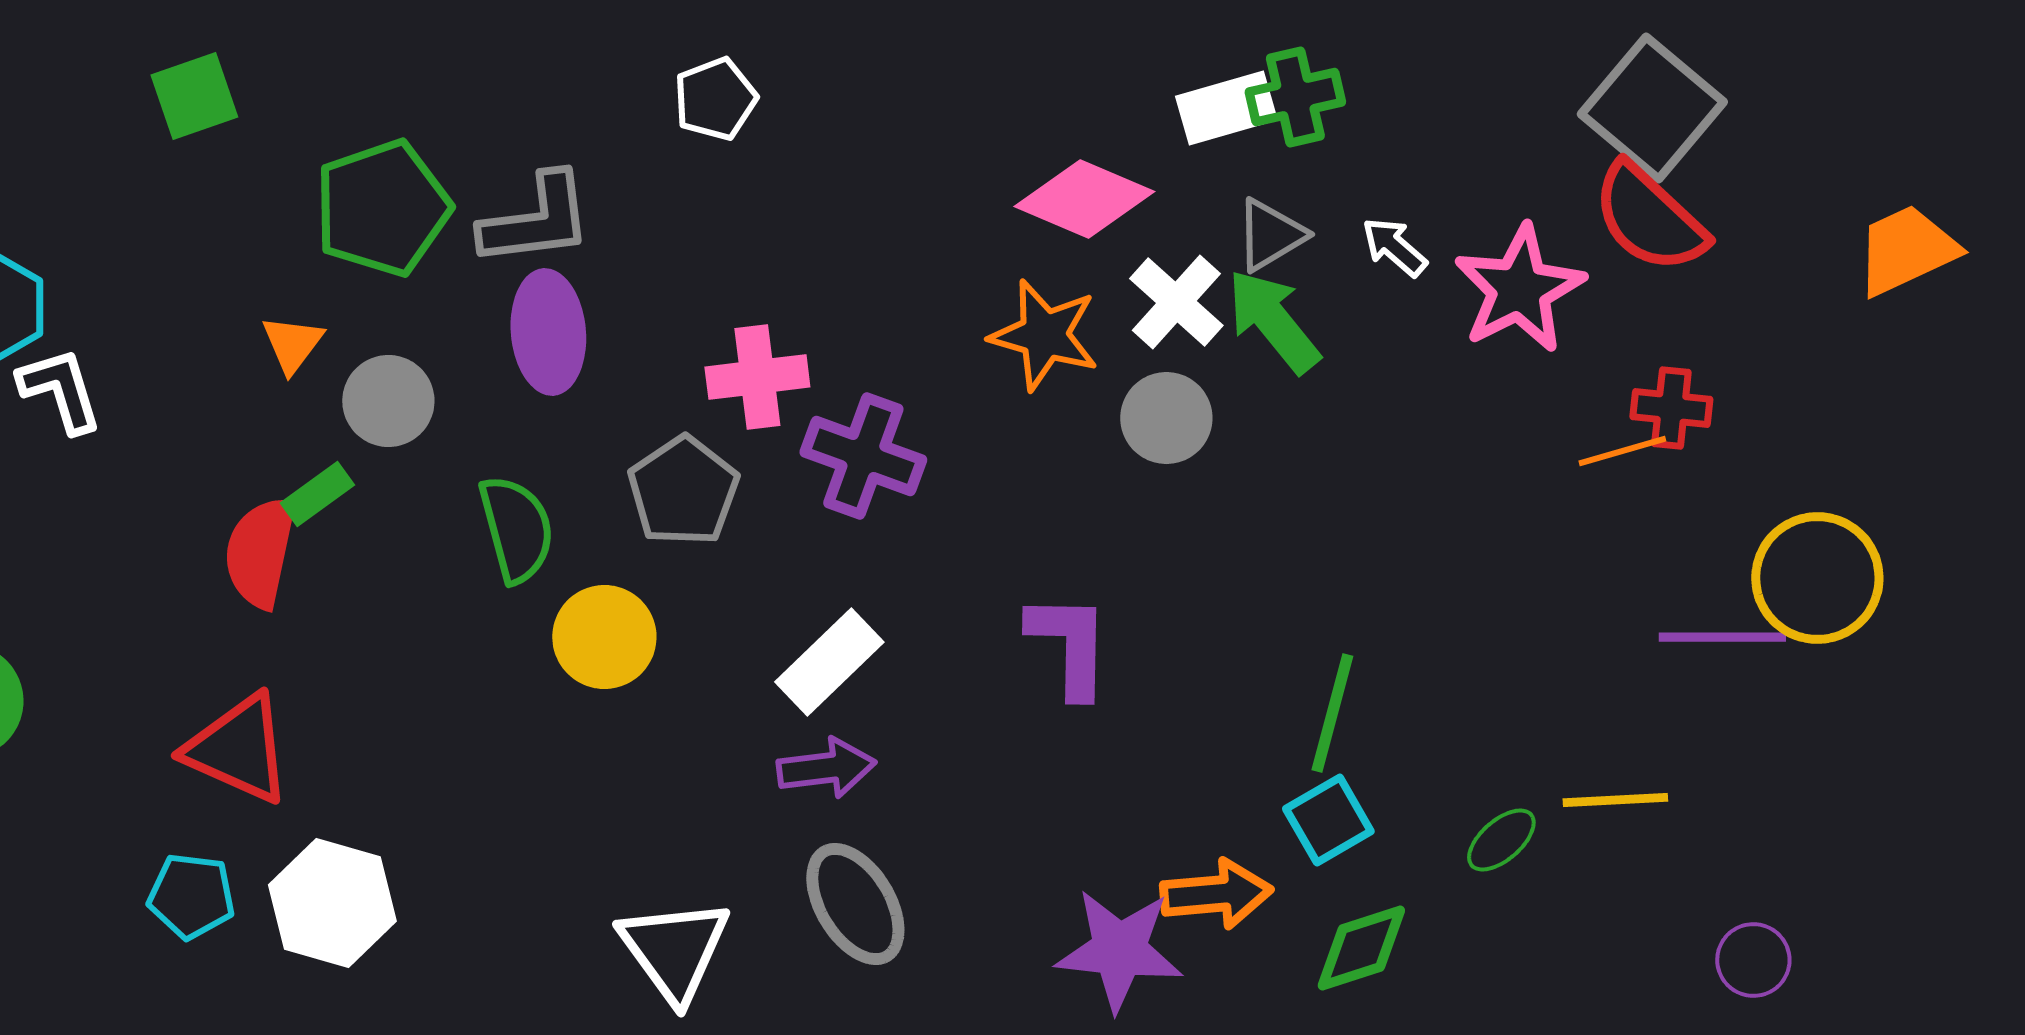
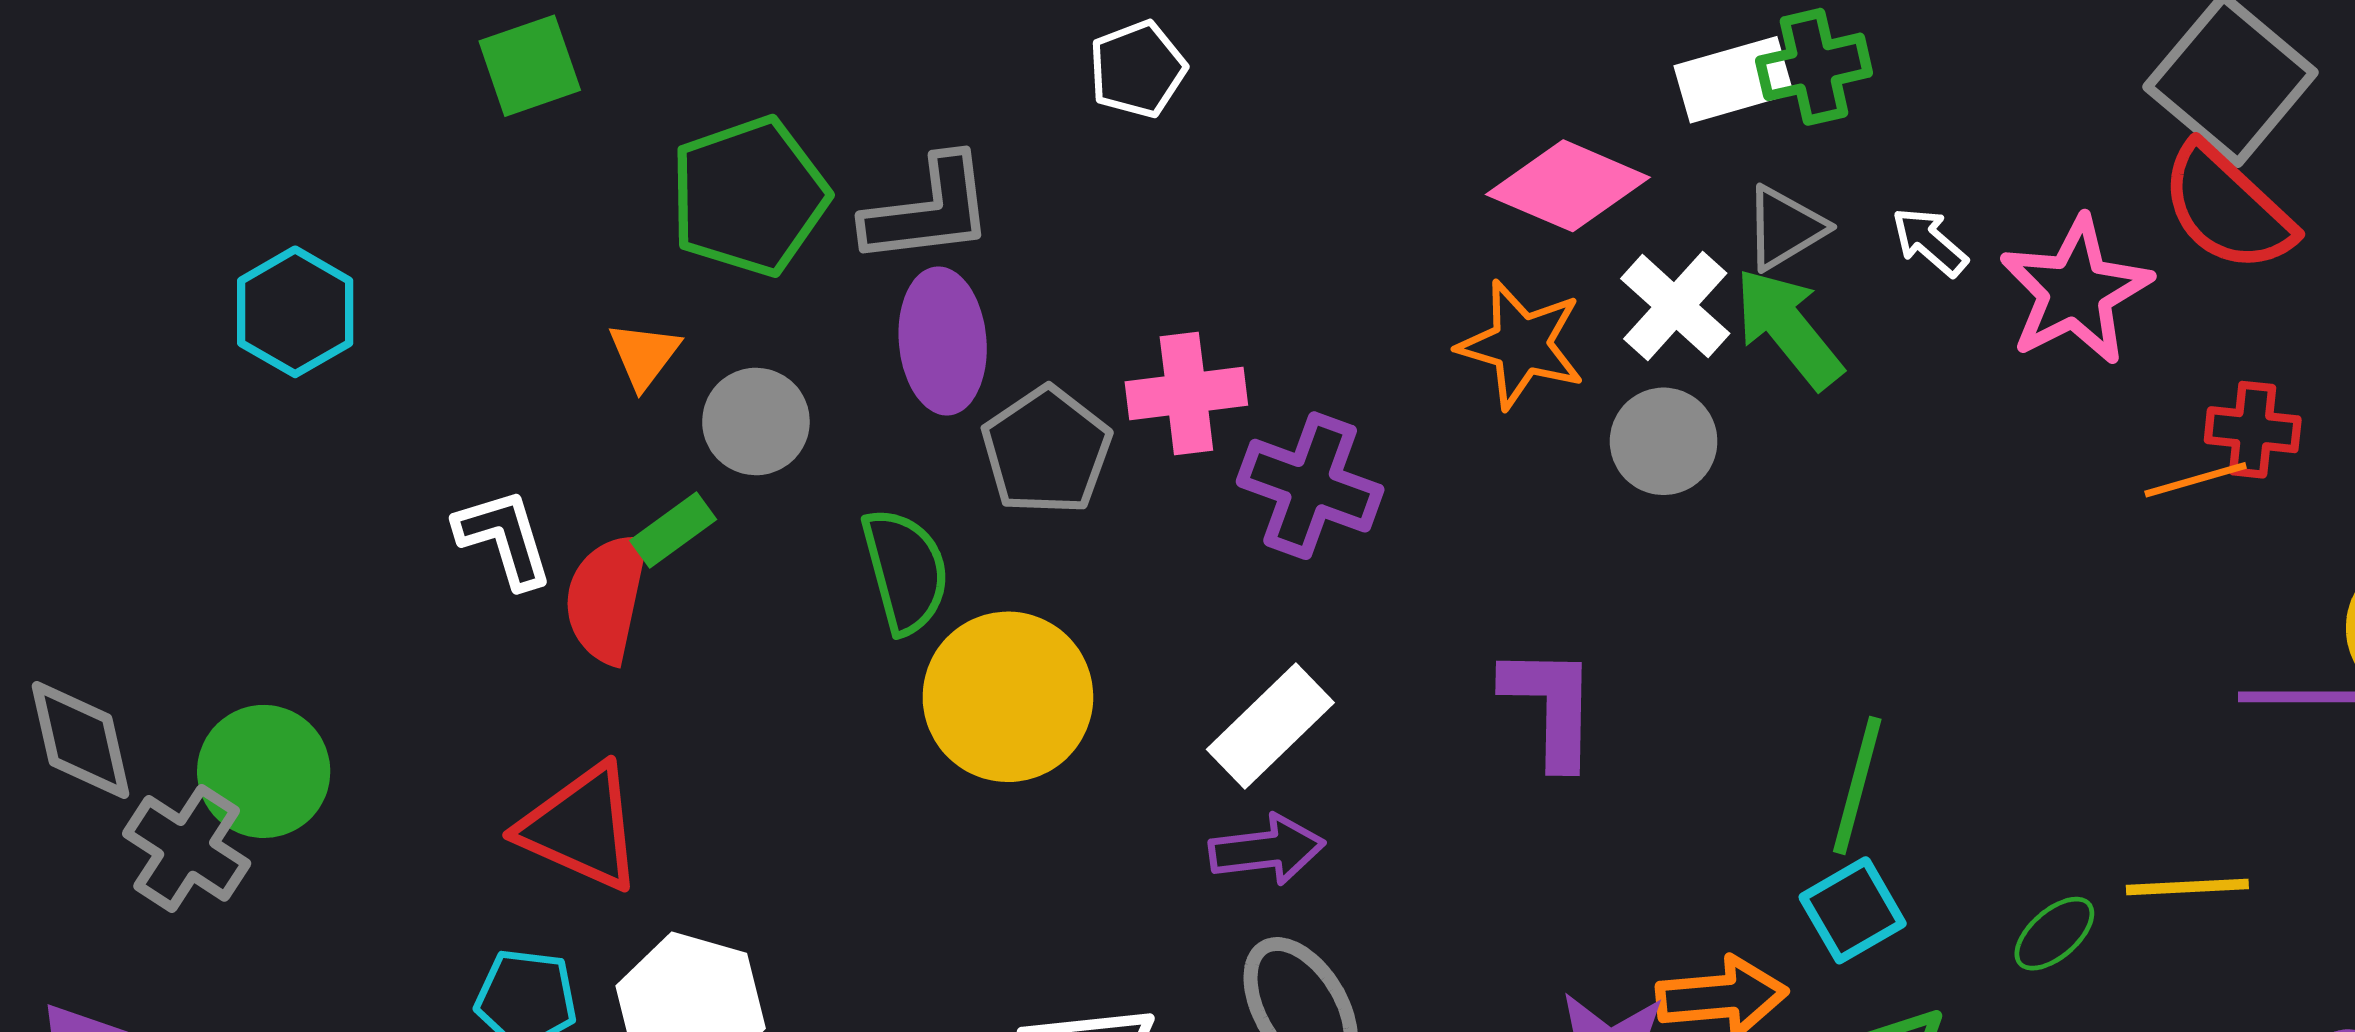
white L-shape: (60, 390) -> (504, 538), moved
gray pentagon: (683, 491) -> (1046, 451), moved
yellow circle: (604, 637) -> (1008, 697), size x1.4

